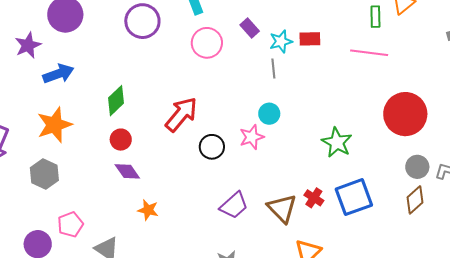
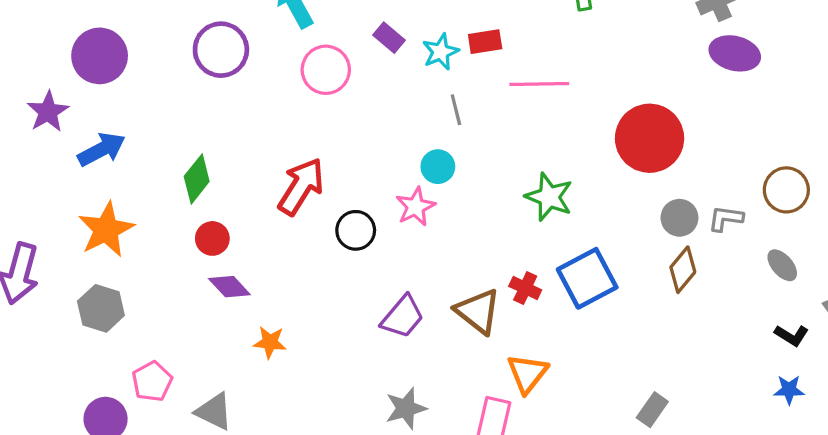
pink line: (369, 53) -> (539, 84), moved
gray line: (273, 69) -> (456, 110), moved

